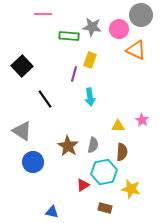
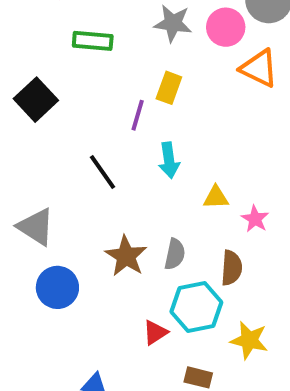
green rectangle: (69, 36) -> (93, 41), moved
black line: (45, 99) -> (102, 172), moved
pink star: (142, 120) -> (255, 219), moved
yellow triangle: (118, 126) -> (216, 197), moved

